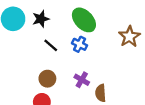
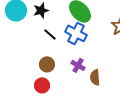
blue cross: (80, 44) -> (76, 33), size x1.5

